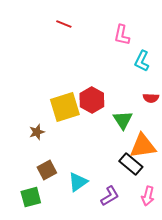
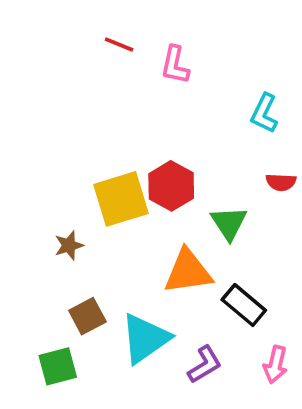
pink L-shape: (122, 35) -> (175, 65), moved
orange triangle: (143, 146) -> (188, 271), moved
cyan triangle: (78, 182) -> (145, 338), size x1.4

